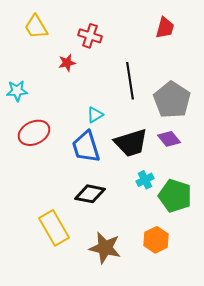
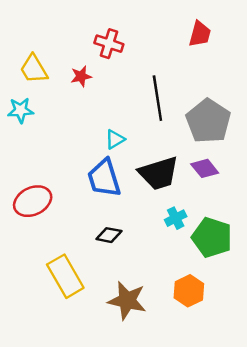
yellow trapezoid: (36, 27) -> (34, 69), moved
red ellipse: (34, 133) -> (33, 201), moved
black diamond: (90, 194) -> (109, 235), size x0.7

